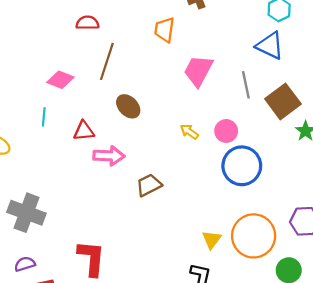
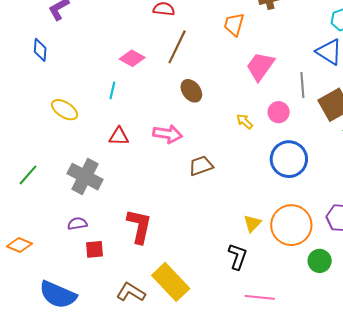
red triangle: (84, 131) -> (119, 136), moved
pink circle: (226, 131) -> (279, 112), moved

